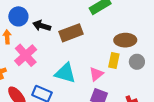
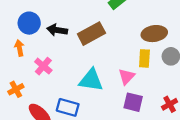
pink cross: (26, 55) -> (43, 66), size x0.7

